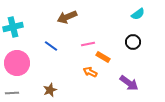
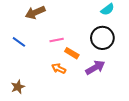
black circle: (133, 42) -> (102, 38), size x1.5
purple arrow: (129, 83) -> (95, 67), moved, turned -66

